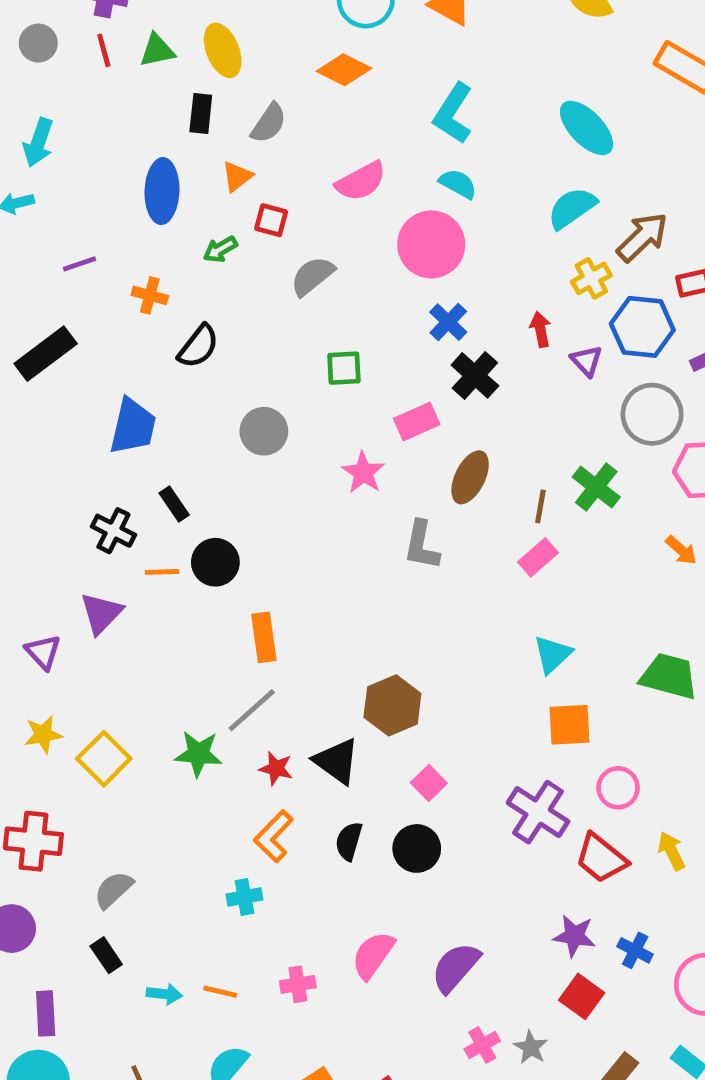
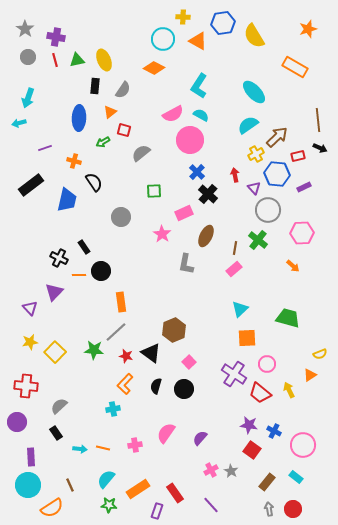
pink semicircle: (361, 181) -> (173, 114), moved
black semicircle: (198, 346) -> (94, 182), turned -72
gray circle: (652, 414) -> (268, 210), moved
blue trapezoid: (133, 426) -> (67, 200), moved
purple semicircle: (456, 967) -> (200, 438), size x0.7

